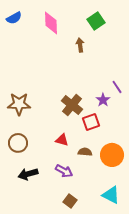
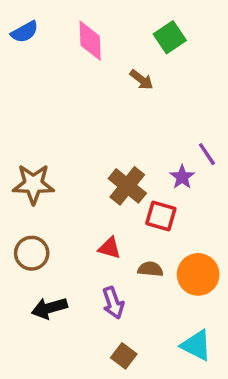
brown arrow: (80, 45) -> (141, 80), turned 136
red square: (91, 122) -> (161, 216), turned 36
purple arrow: (64, 171) -> (113, 303), turned 42

